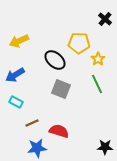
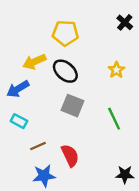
yellow arrow: (19, 41) -> (34, 62), moved
yellow pentagon: (79, 43) -> (65, 33), moved
green line: (97, 84) -> (114, 119), moved
red semicircle: (59, 131) -> (70, 156), turned 48

